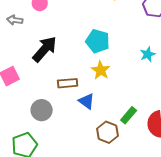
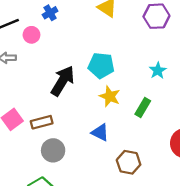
black arrow: (45, 49) -> (63, 81), moved
brown rectangle: (68, 83) -> (42, 122), moved
green rectangle: (129, 115) -> (143, 108), moved

